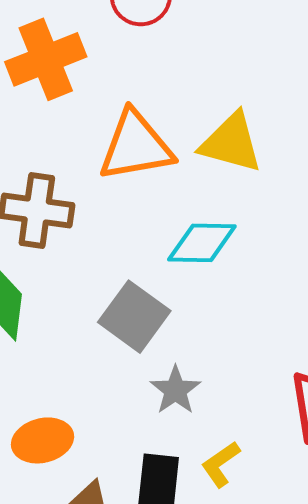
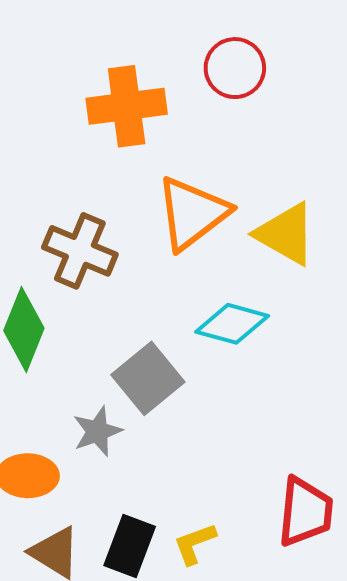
orange triangle: (136, 146) -> (192, 213), turned -42
gray star: (175, 390) -> (97, 431), moved

